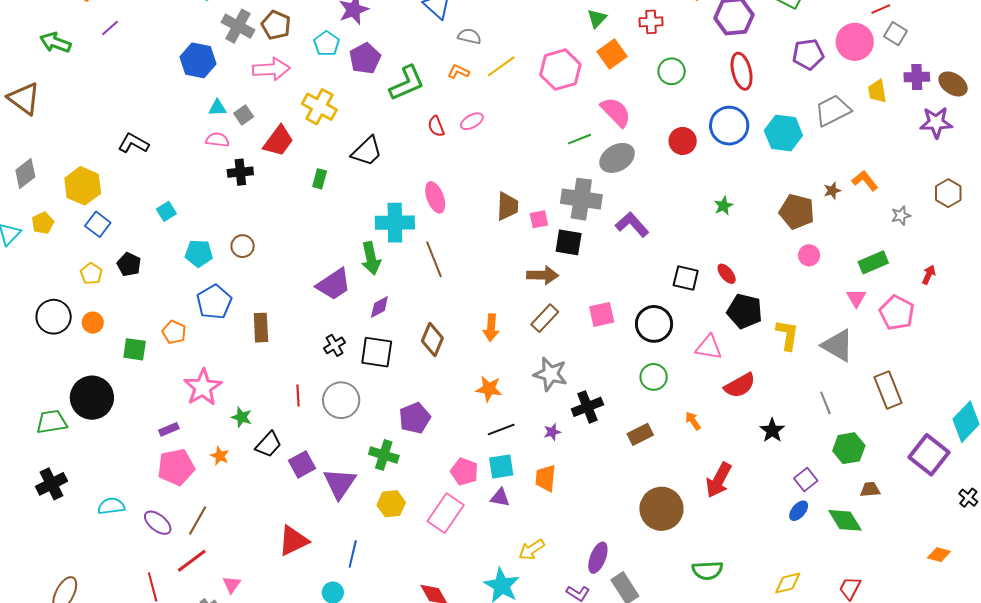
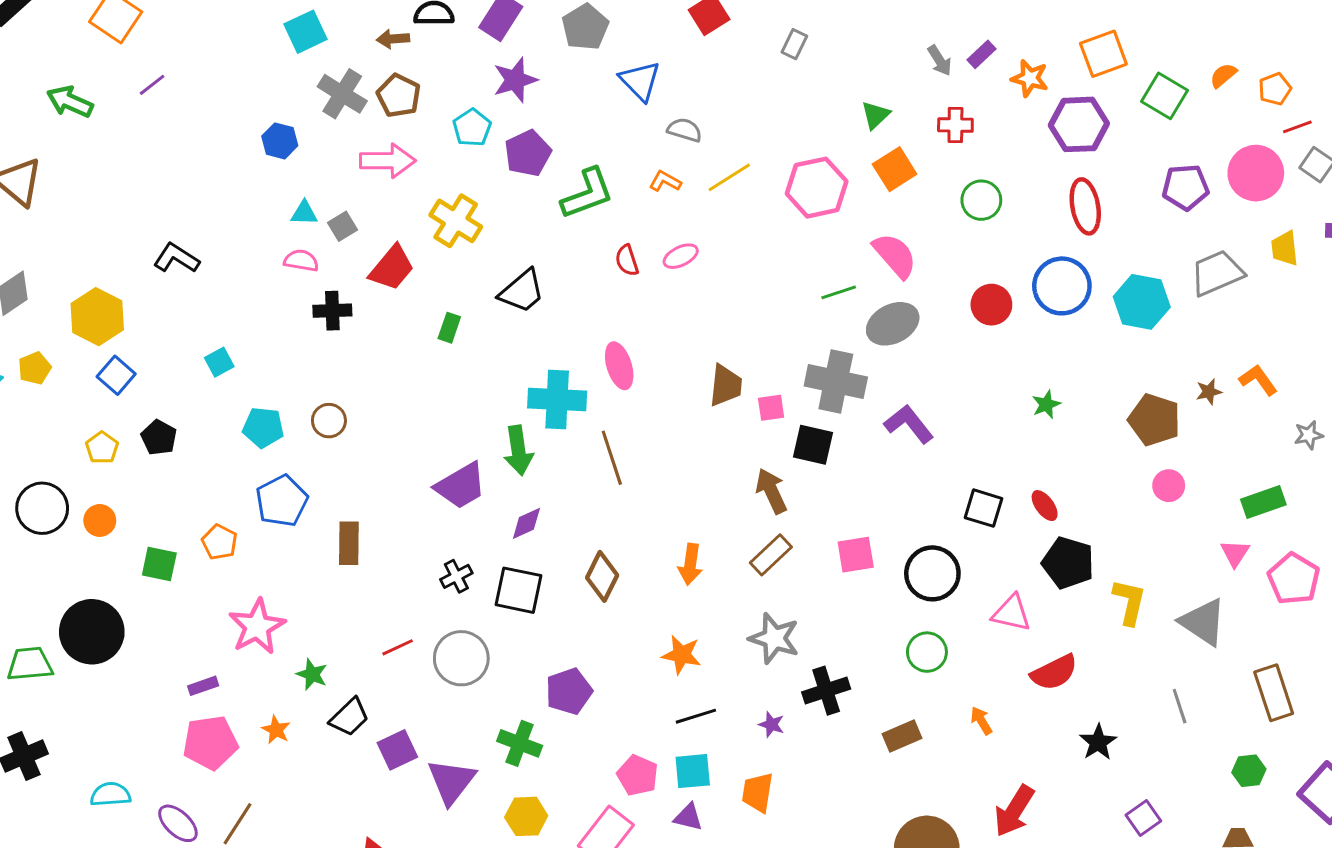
blue hexagon: (198, 60) -> (280, 141), size x0.7
brown arrow: (543, 275) -> (771, 491), turned -120
red line: (298, 396) -> (398, 647), turned 65
purple star: (552, 432) -> (772, 725), turned 30
green hexagon: (849, 448) -> (1249, 771), moved, size x0.7

